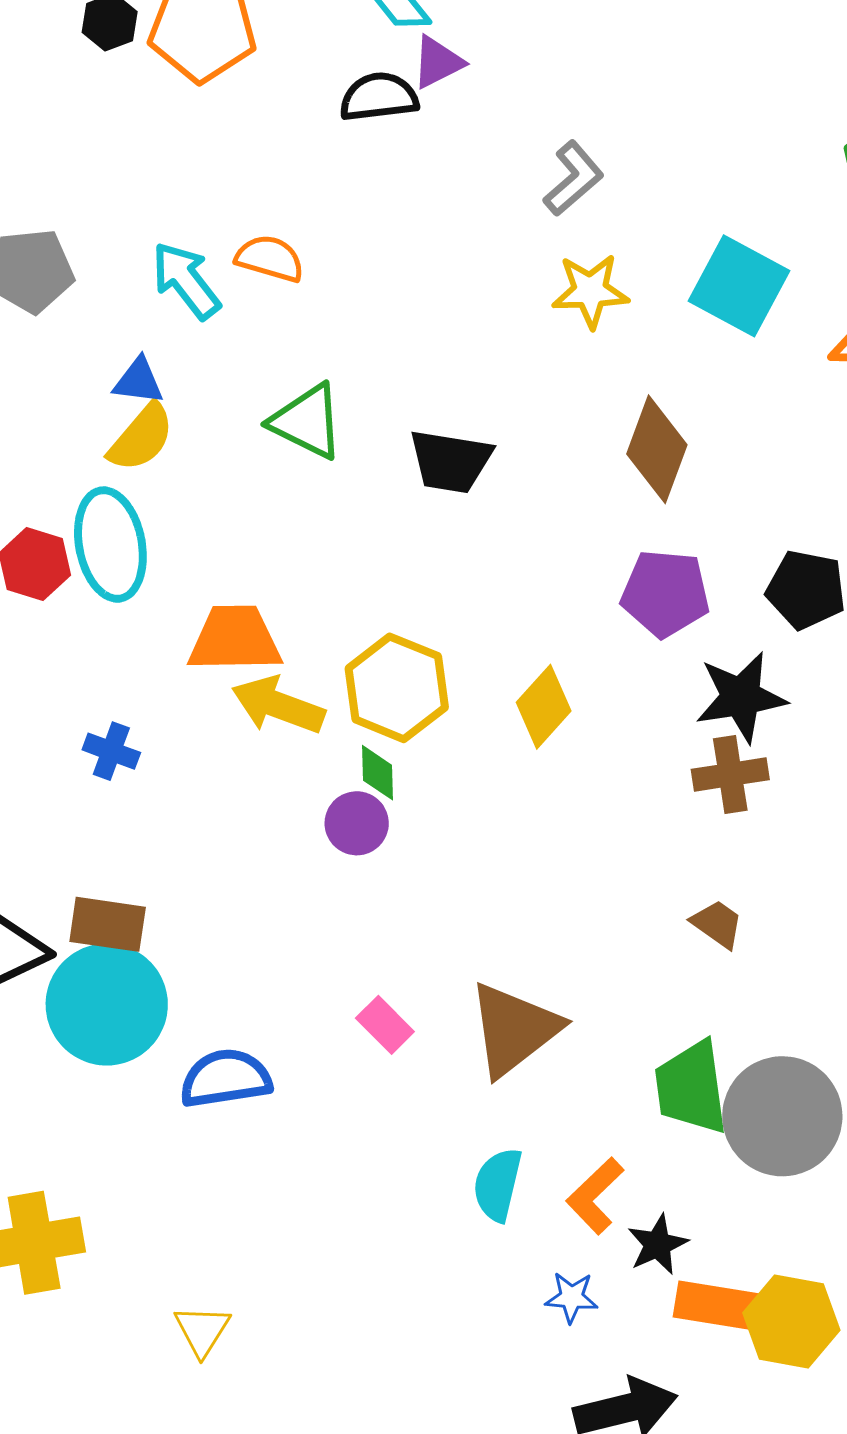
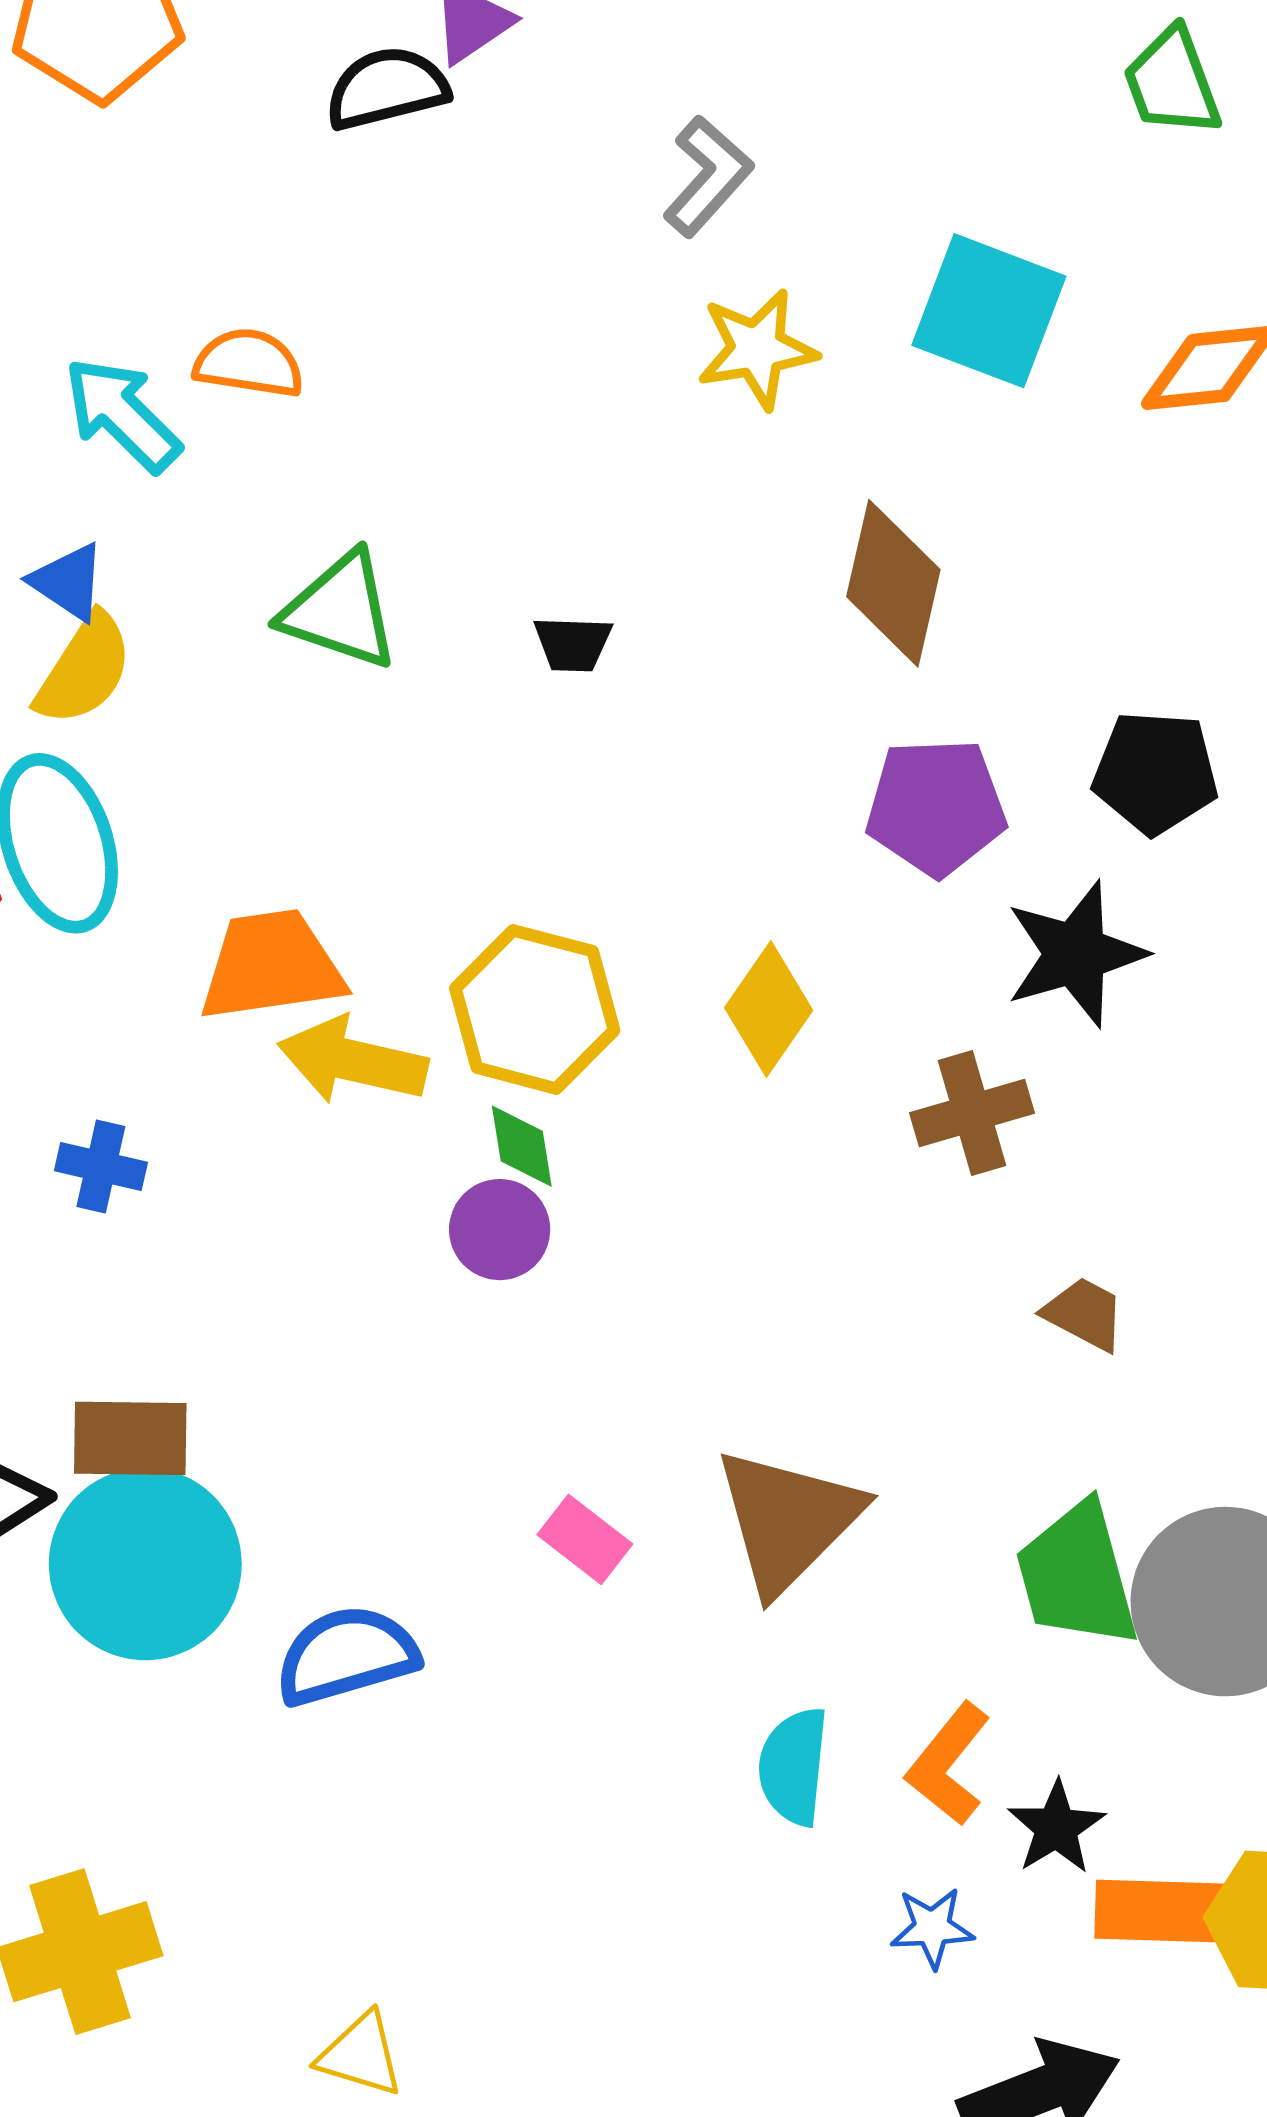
blue triangle: (138, 381) -> (68, 582), turned 34
black trapezoid: (450, 461) -> (573, 644), size x0.6
brown cross: (730, 775) -> (972, 1113), moved
yellow triangle: (202, 1330) -> (361, 2055), turned -38

